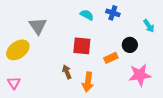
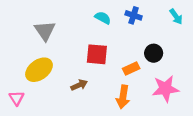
cyan arrow: (149, 26) -> (176, 17), moved
yellow ellipse: (18, 50) -> (39, 70), moved
brown arrow: (67, 72) -> (79, 85), turned 88
orange arrow: (88, 82) -> (123, 97), moved

